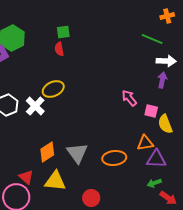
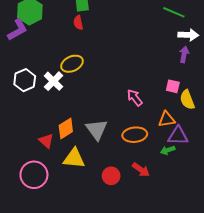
pink arrow: (129, 98) -> (135, 98), moved
red triangle: (26, 177) -> (46, 141), moved
green arrow: (154, 183) -> (168, 150), moved
red arrow: (168, 198) -> (141, 170), moved

